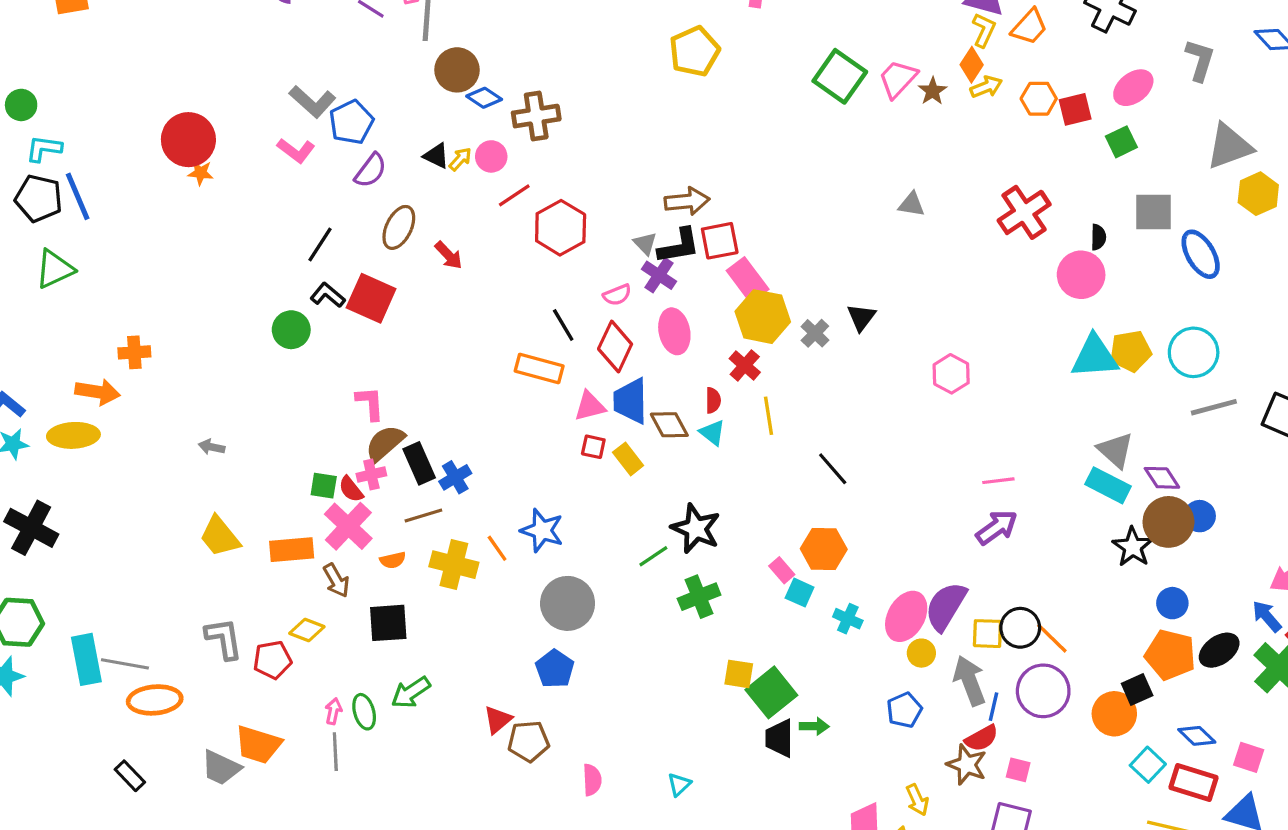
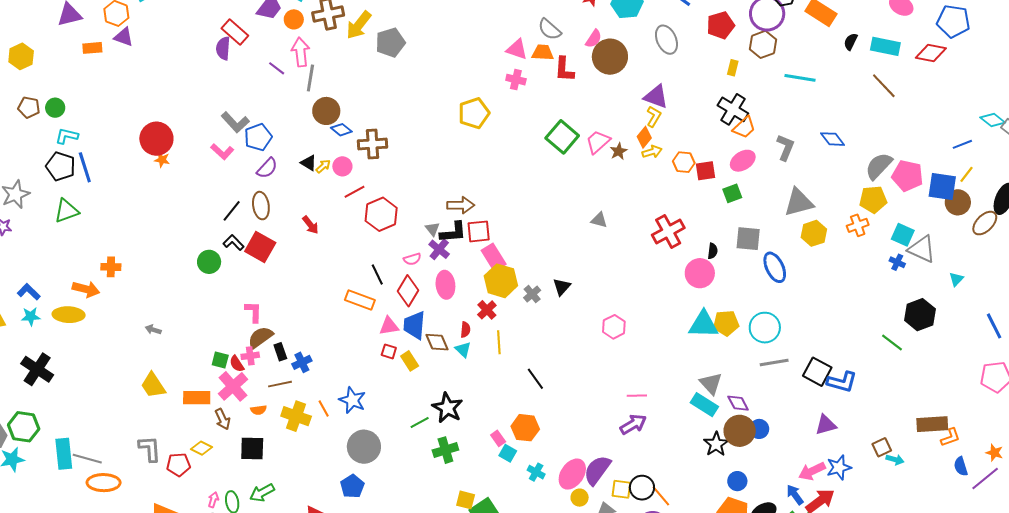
orange trapezoid: (1029, 27) -> (744, 127), moved
brown ellipse: (399, 227) -> (261, 206), moved, turned -40
black rectangle: (419, 463) -> (280, 352), size x0.7

